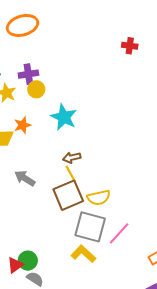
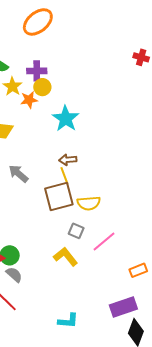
orange ellipse: (23, 25) -> (38, 22), turned -32
orange star: (22, 125) -> (29, 100), moved
gray square: (90, 227) -> (76, 231), size x0.5

